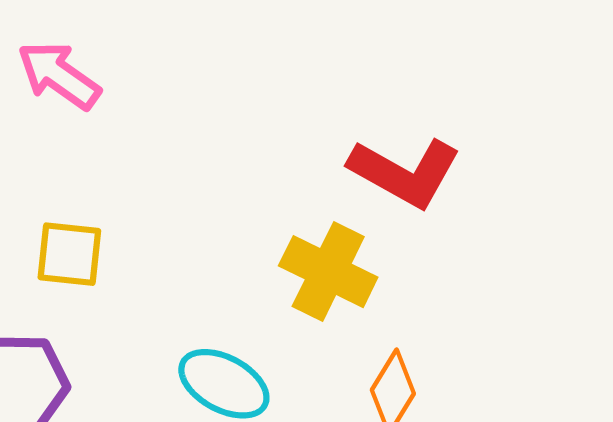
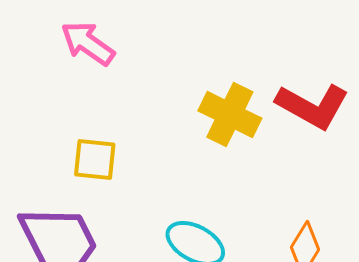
yellow cross: (328, 272) -> (230, 114), moved

